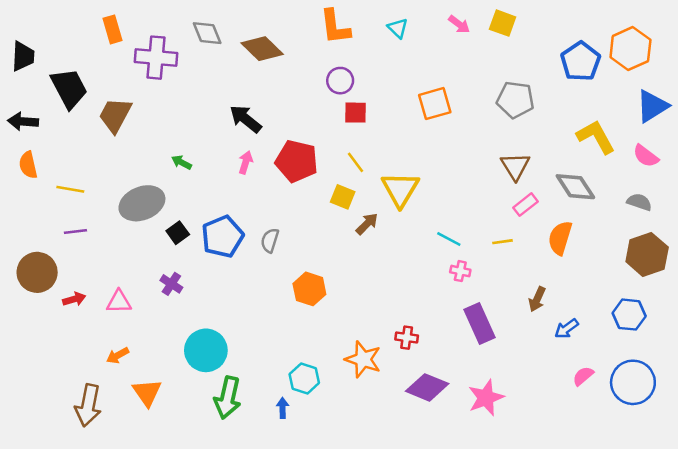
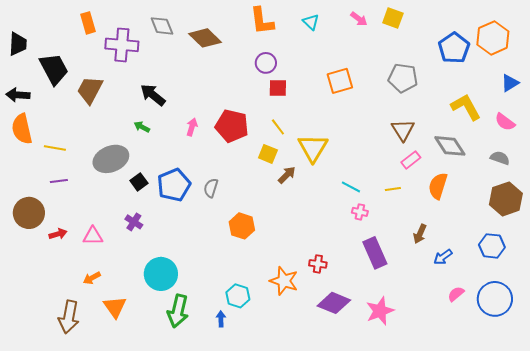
blue triangle: (652, 106) -> (510, 83), size x0.7
black arrow: (246, 119) -> (153, 95), moved
orange semicircle: (28, 165) -> (22, 129), size x1.4

